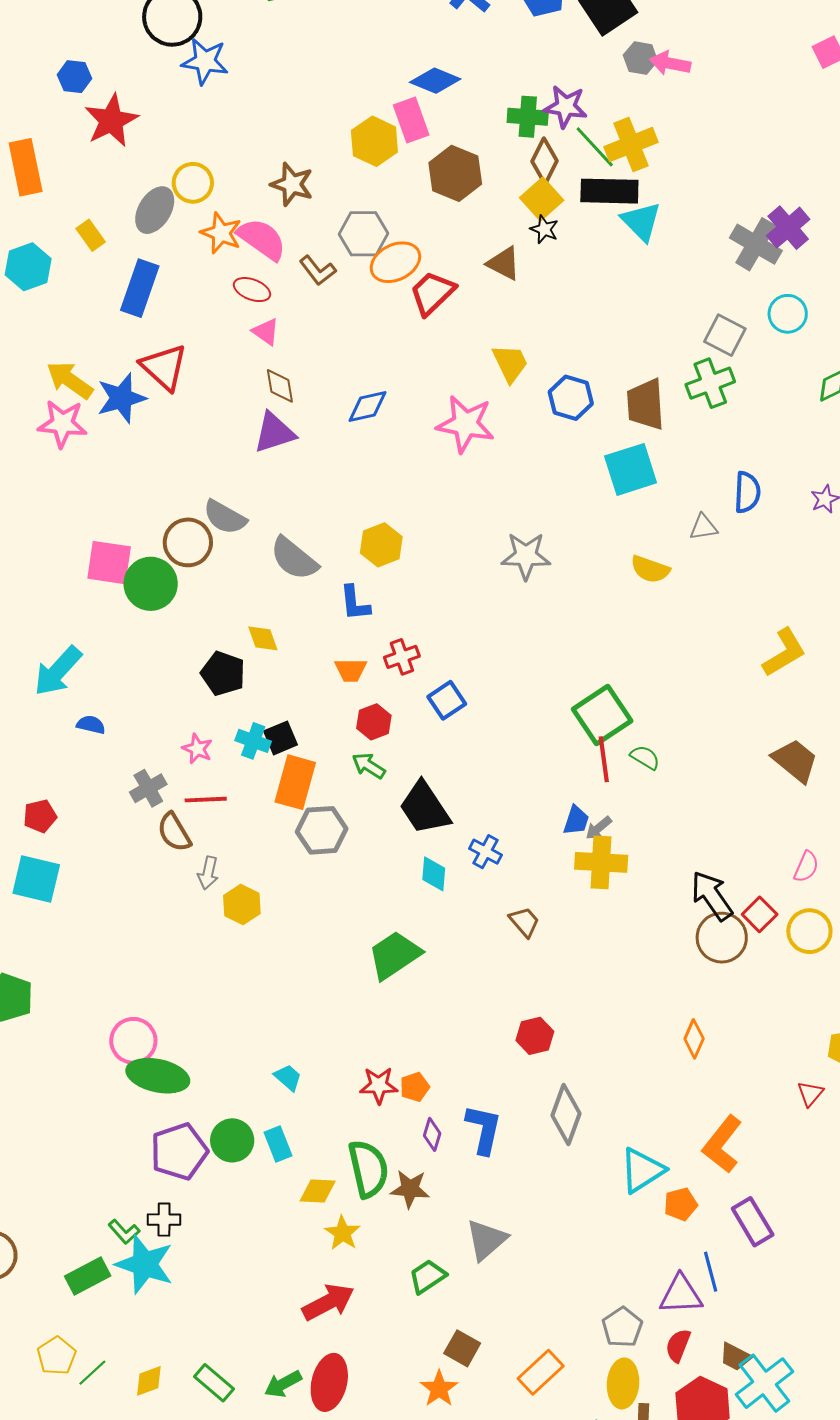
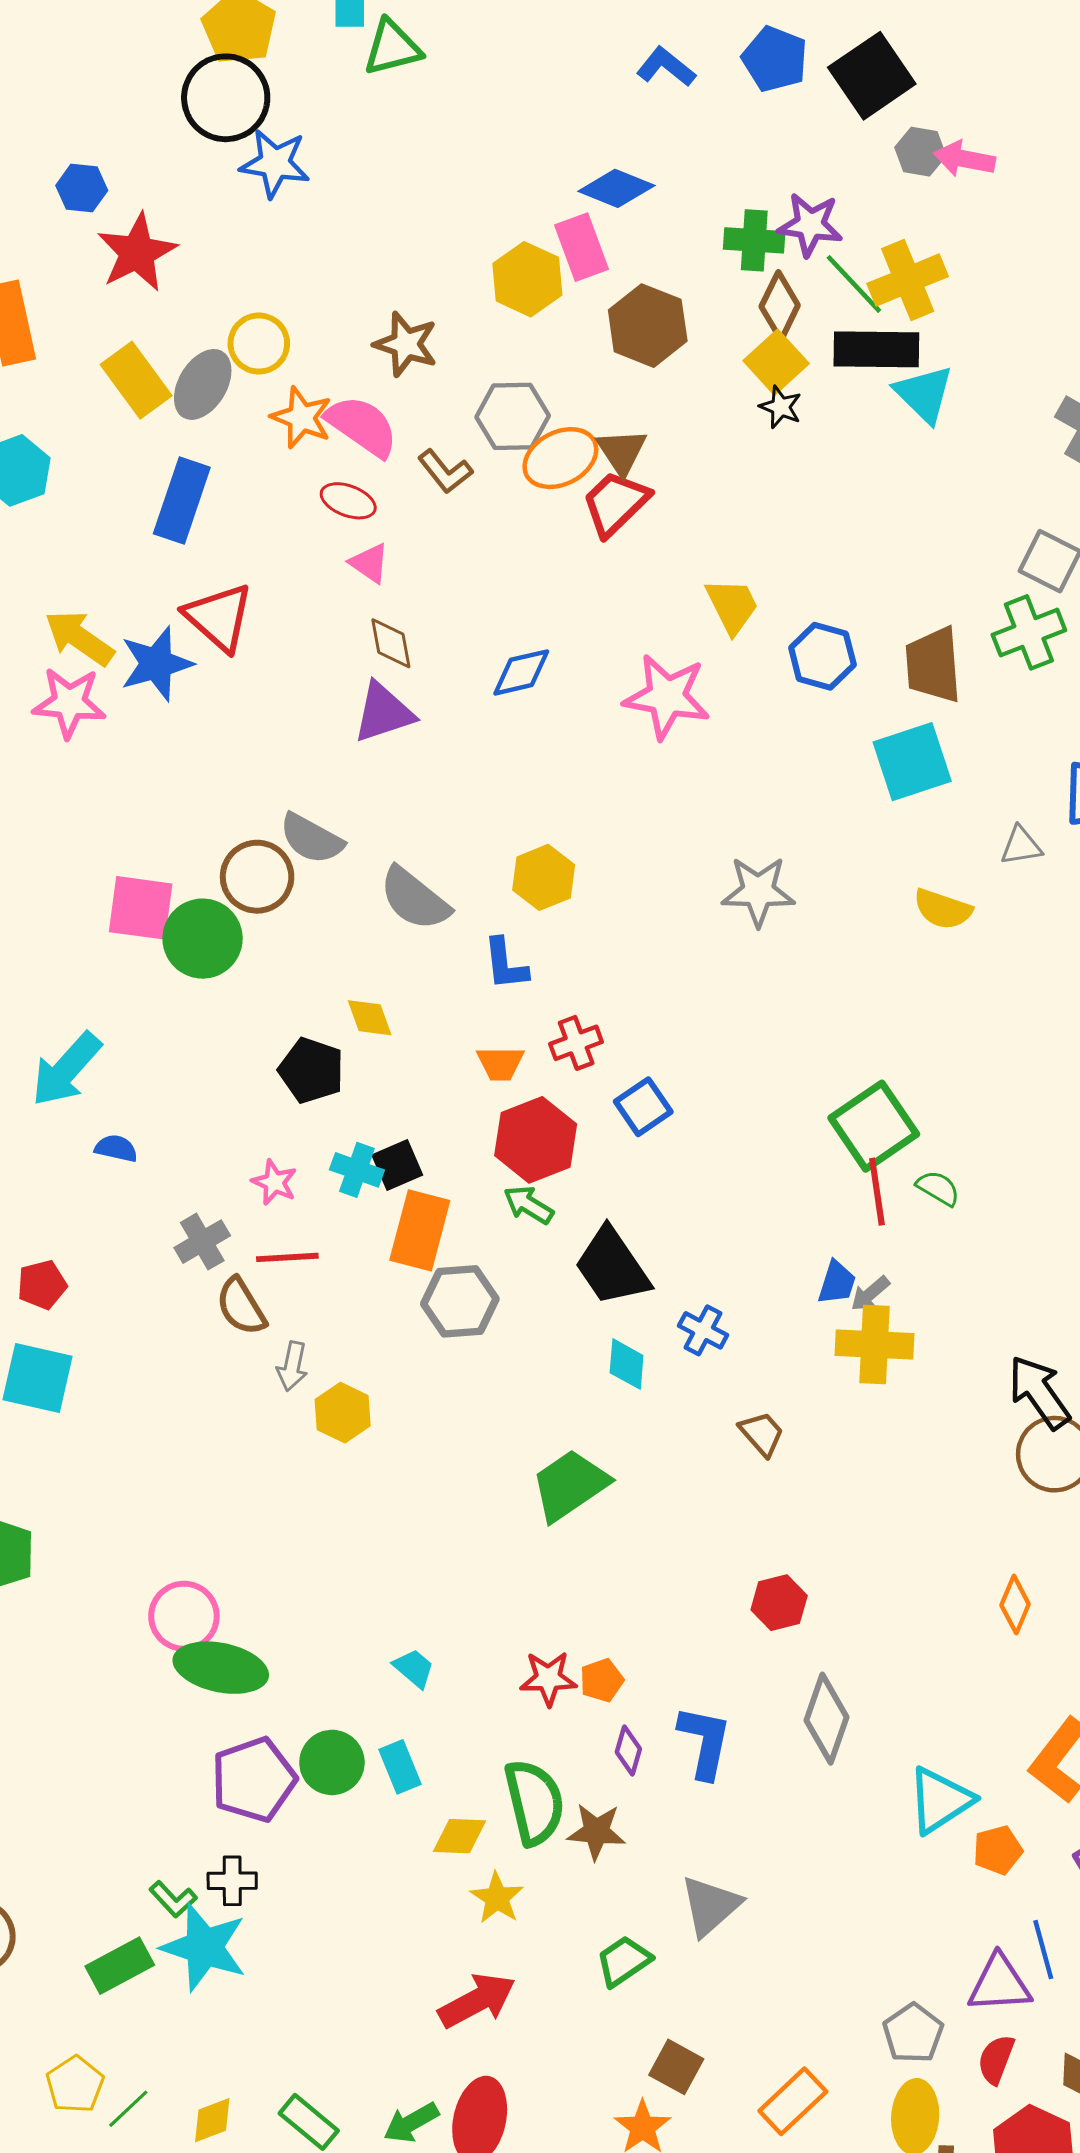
yellow rectangle: (91, 235) -> (136, 380), moved, size x1.6
brown triangle: (504, 263) -> (622, 452), moved, turned 30
red hexagon: (374, 722) -> (536, 1140), size x1.6

